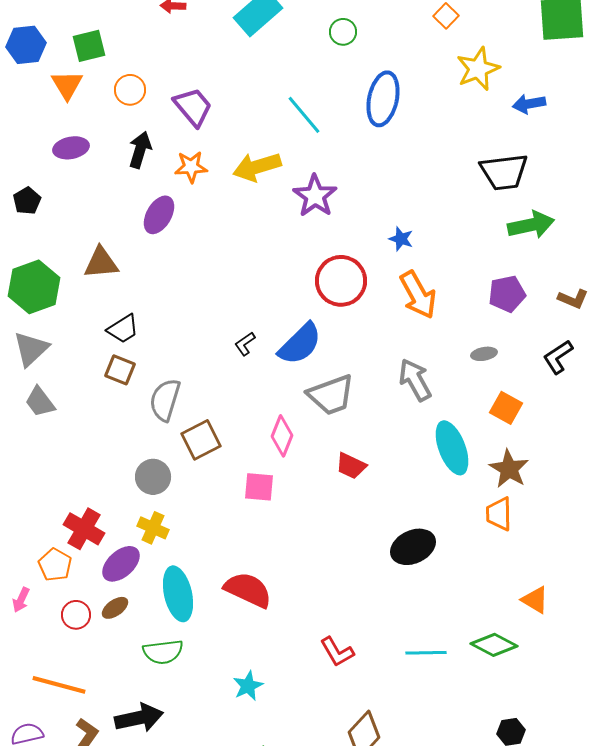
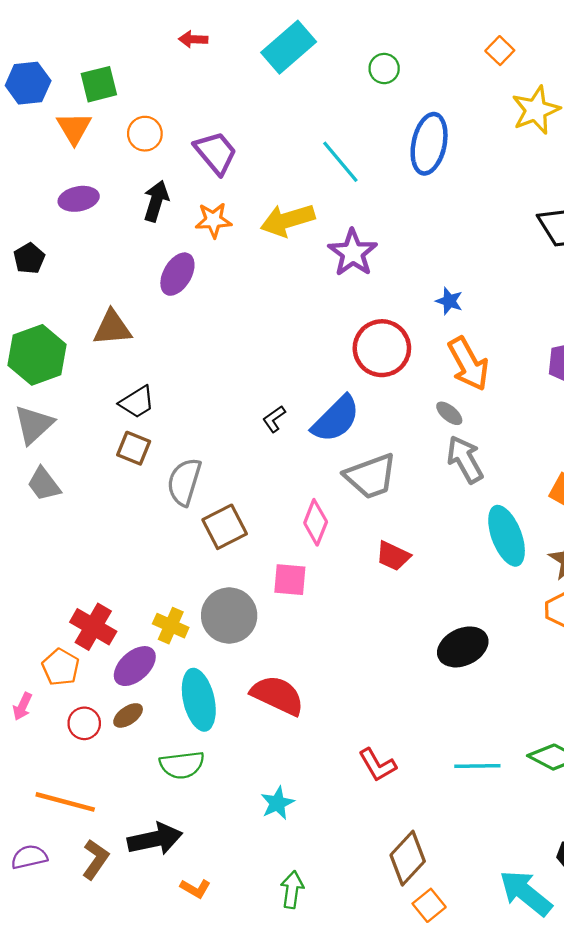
gray ellipse: (484, 354) -> (449, 413), moved, turned 50
gray circle: (153, 477) -> (229, 616), moved, size x1.4

